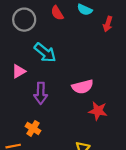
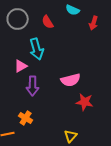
red semicircle: (57, 13) -> (48, 22), moved
cyan arrow: (45, 53) -> (37, 49), turned 35
pink triangle: (19, 71) -> (21, 66), moved

